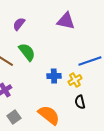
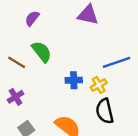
black semicircle: (80, 102) -> (105, 111), size x1.5

